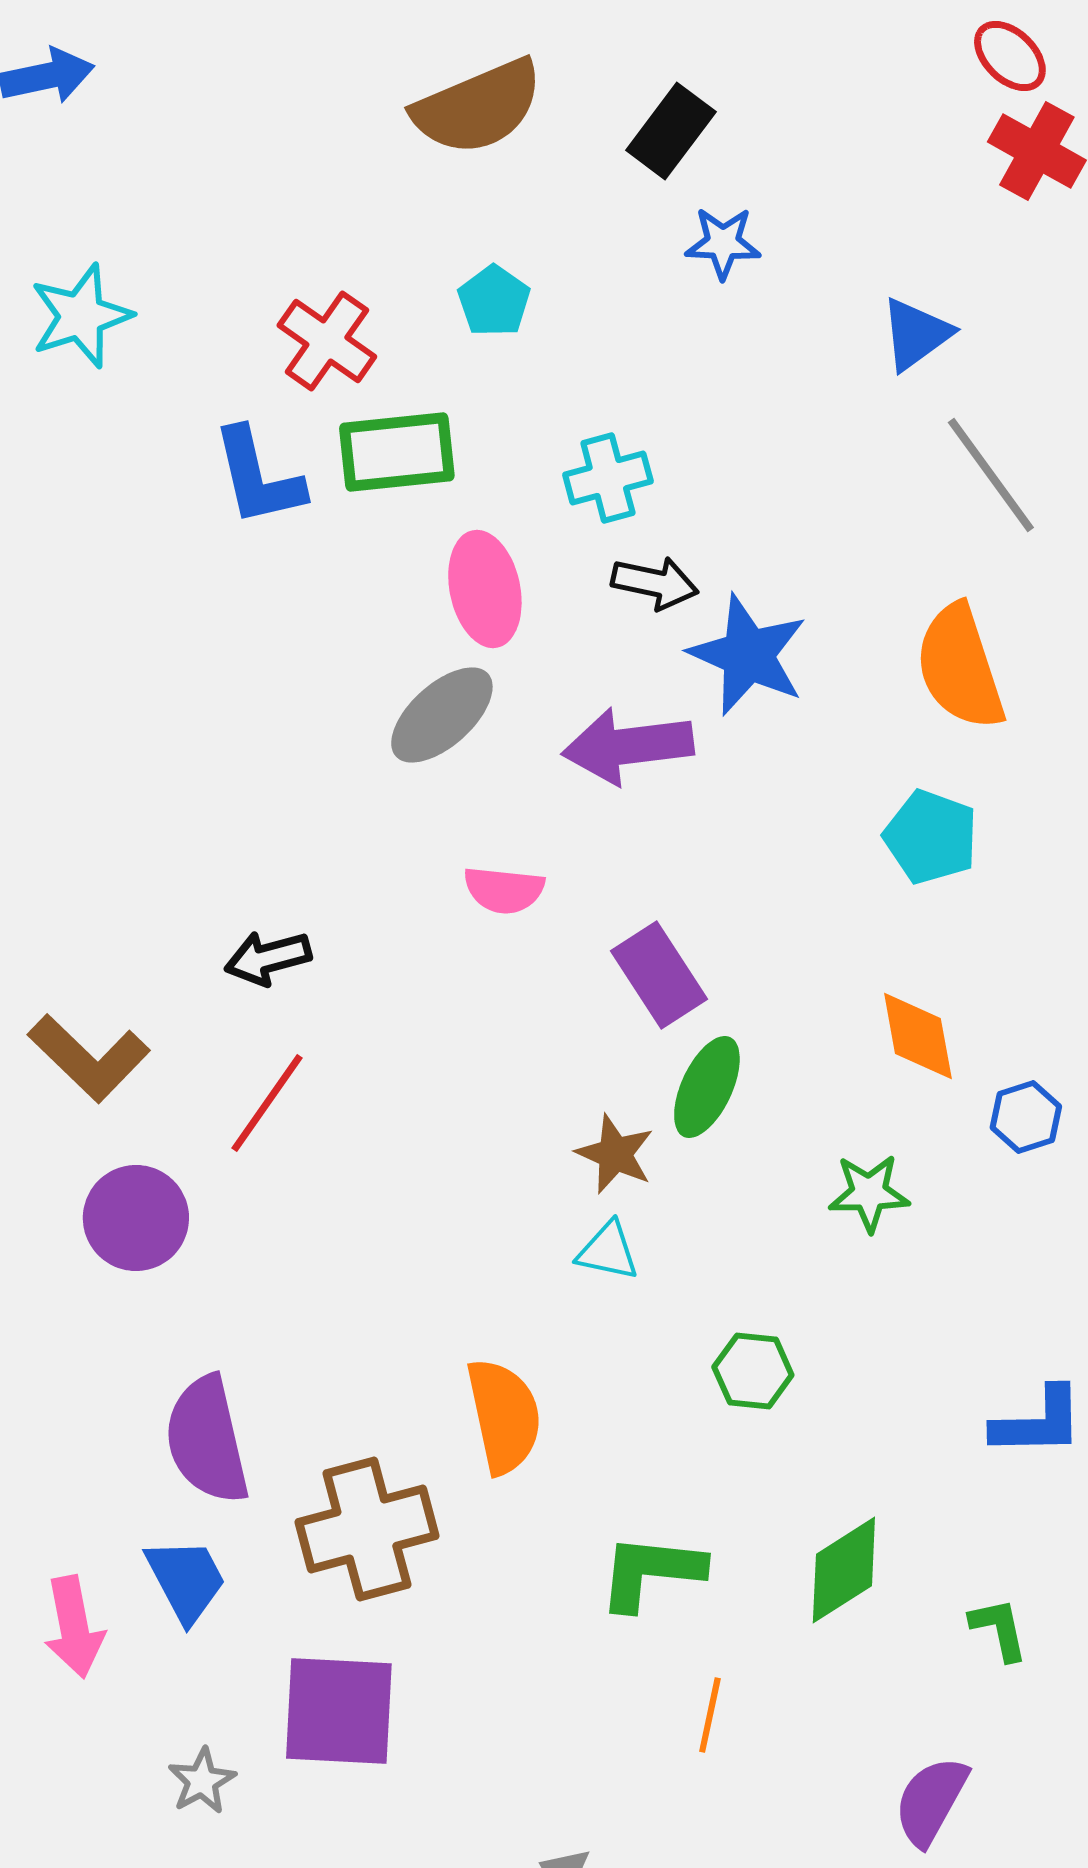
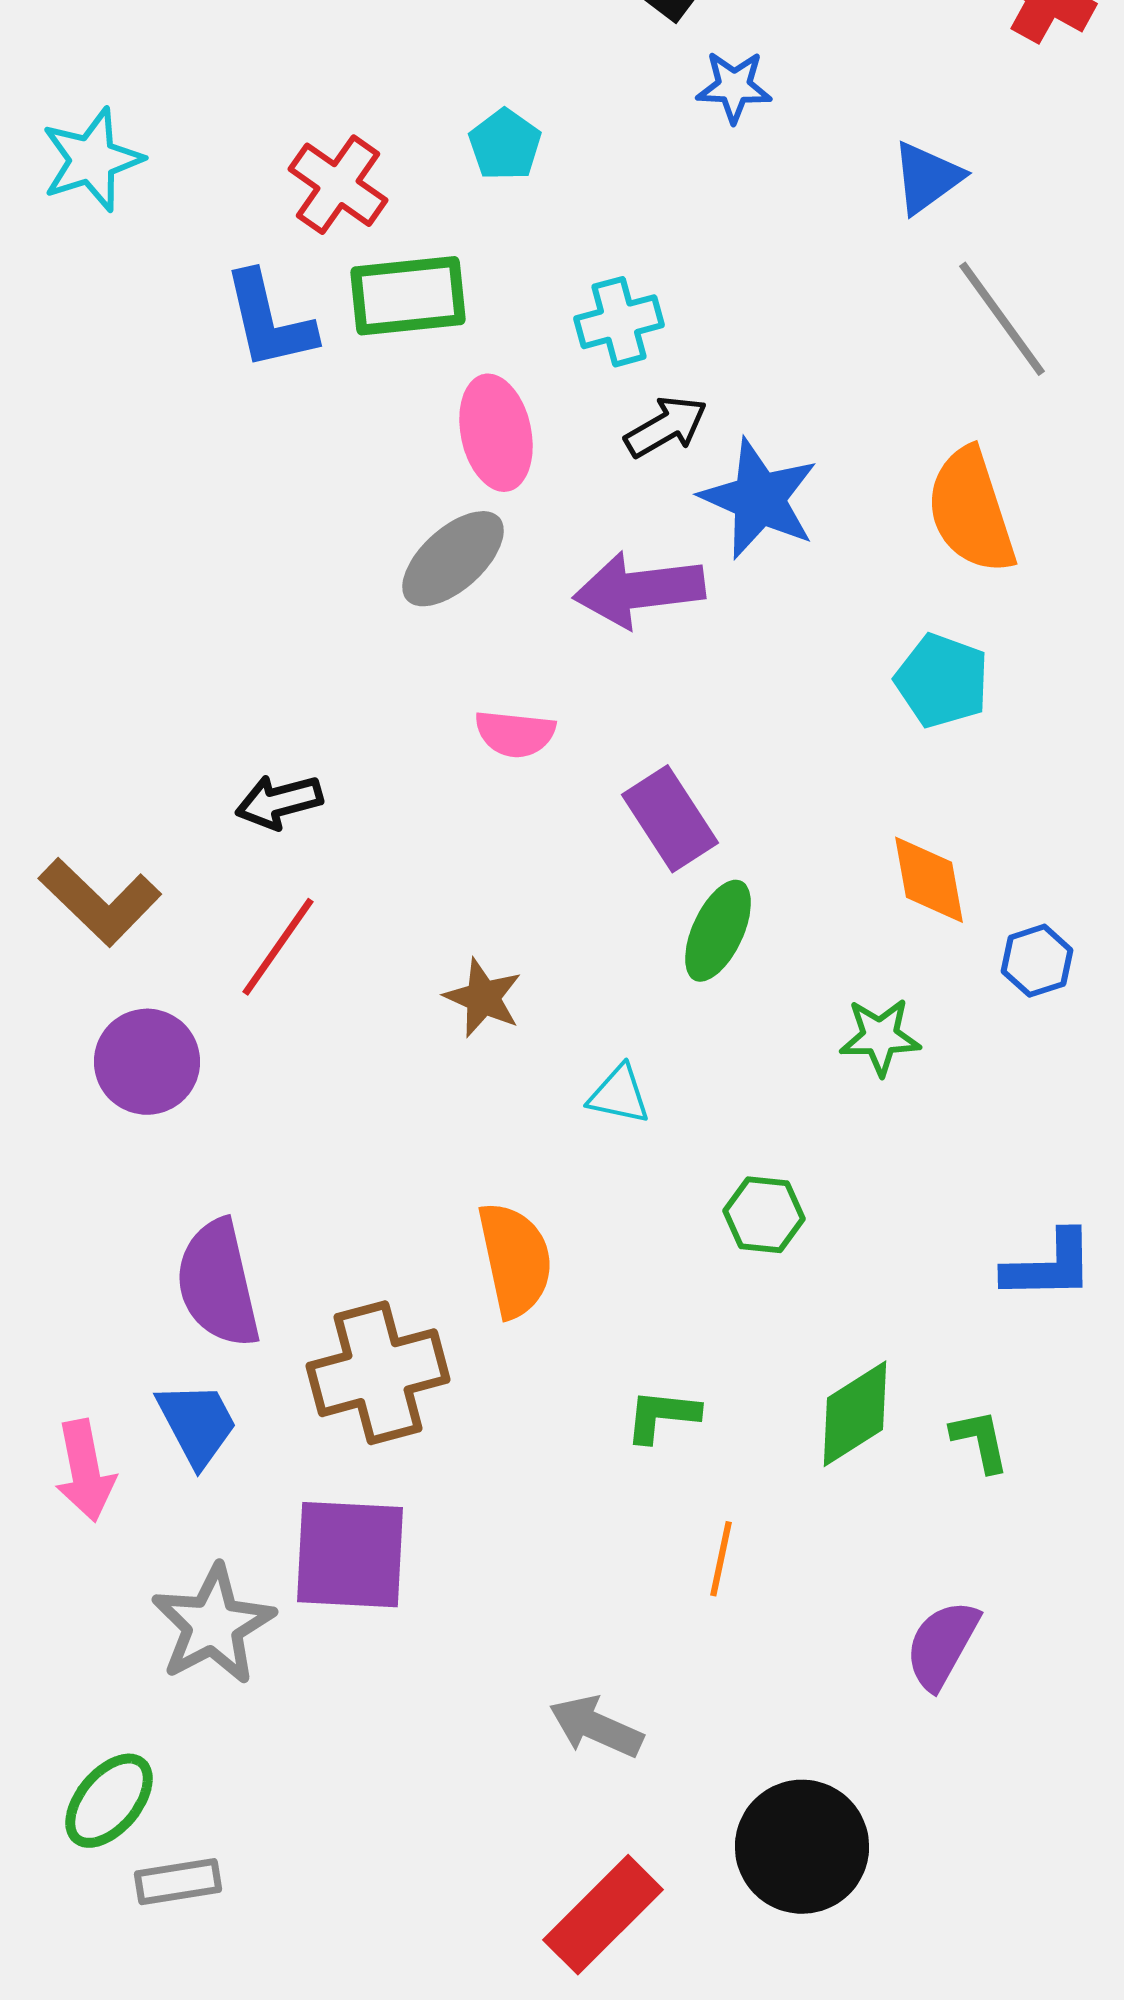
black arrow: (655, 583) -> (666, 427), turned -42
brown star: (615, 1154) -> (483, 998), moved
green L-shape: (651, 1572) -> (662, 1416), size x0.7
green L-shape: (999, 1629) -> (980, 1441), moved
gray star: (202, 1781) -> (213, 1625), size x1.8

